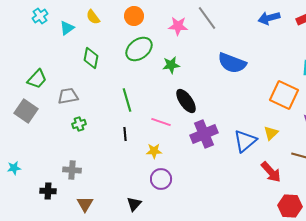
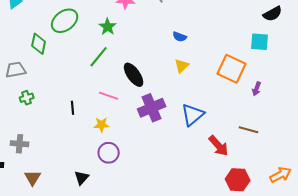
green ellipse: (139, 49) -> (65, 21), moved
green diamond: (91, 58) -> (39, 44), moved
blue semicircle: (232, 63) -> (180, 37), size x0.5
green star: (171, 65) -> (108, 27), moved, turned -30
green line: (127, 100) -> (99, 57), moved, turned 55
yellow triangle: (271, 133) -> (182, 66), moved

